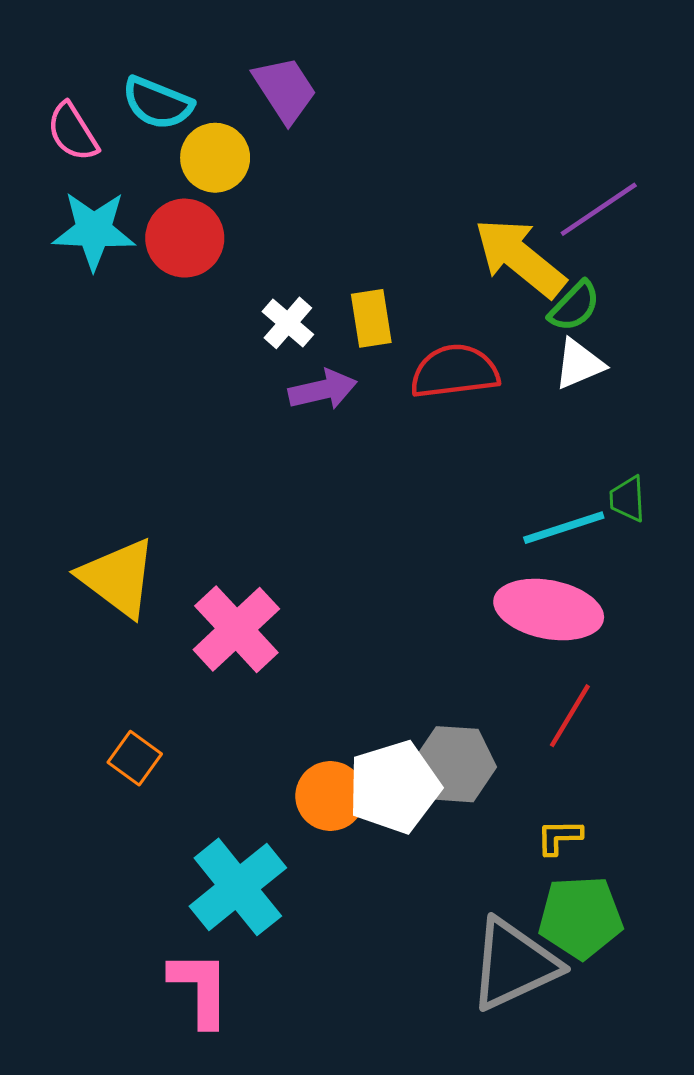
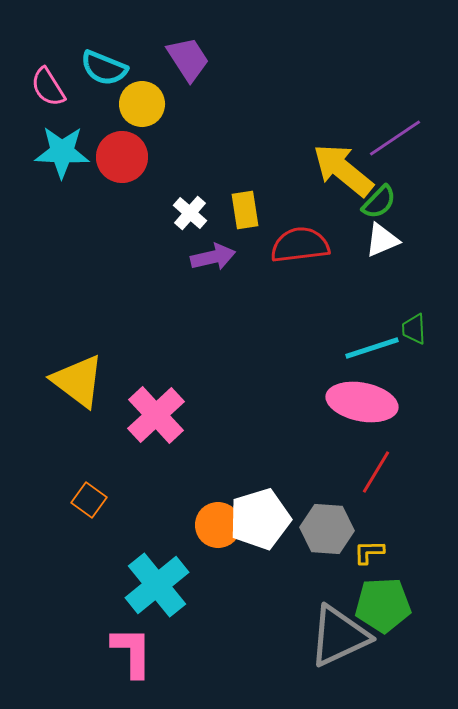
gray hexagon: (455, 764) -> (327, 529), moved

